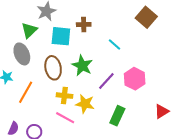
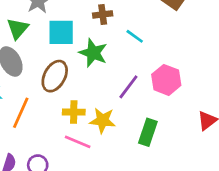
brown cross: (84, 25) -> (103, 14), moved
green star: (82, 66) -> (93, 53), moved
brown ellipse: (53, 68) -> (55, 76), turned 45

